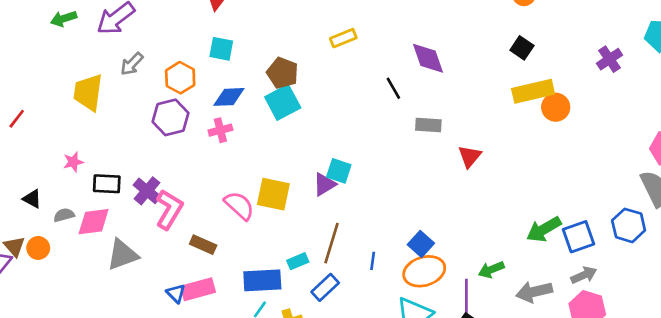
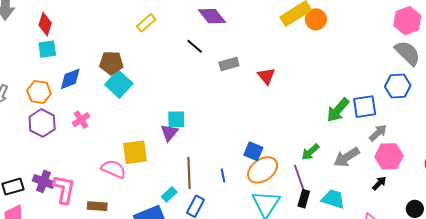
cyan square: (221, 49) -> (47, 49), moved
blue diamond: (229, 97) -> (70, 79), moved
blue square: (578, 237) -> (365, 107), turned 30

